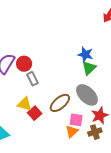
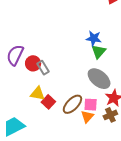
red circle: (24, 64) -> (33, 63), moved
brown ellipse: (60, 103) -> (72, 104), moved

